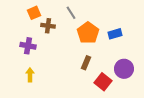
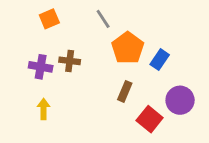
brown cross: (48, 26) -> (70, 61), moved
blue rectangle: (115, 34) -> (160, 60), moved, turned -40

